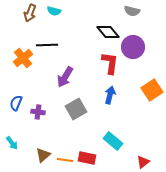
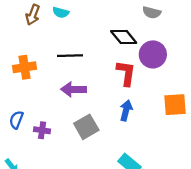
black line: (47, 45) -> (70, 56), moved
orange cross: (23, 58) -> (25, 67), turned 30
purple arrow: (65, 77) -> (74, 89), turned 60
orange square: (152, 90) -> (175, 105), turned 30

